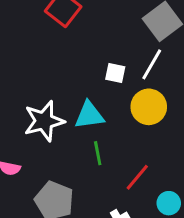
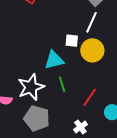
white square: (115, 73) -> (72, 41), moved
white star: (44, 121) -> (31, 87), moved

